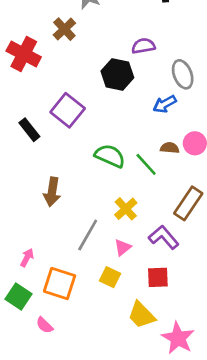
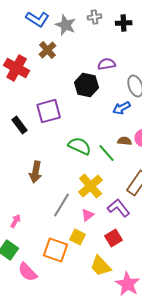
purple square: (68, 110) -> (49, 111), turned 35
yellow cross: (126, 209) -> (91, 186), size x1.4
red square: (158, 277) -> (114, 238), turned -30
orange square: (60, 284) -> (56, 250), moved
pink semicircle: (44, 325) -> (28, 272), size x1.5

